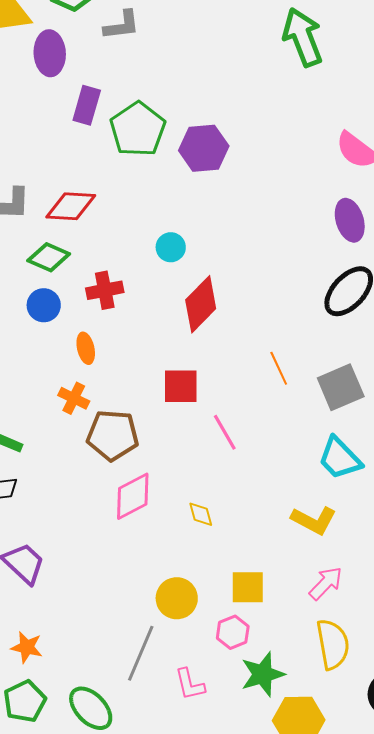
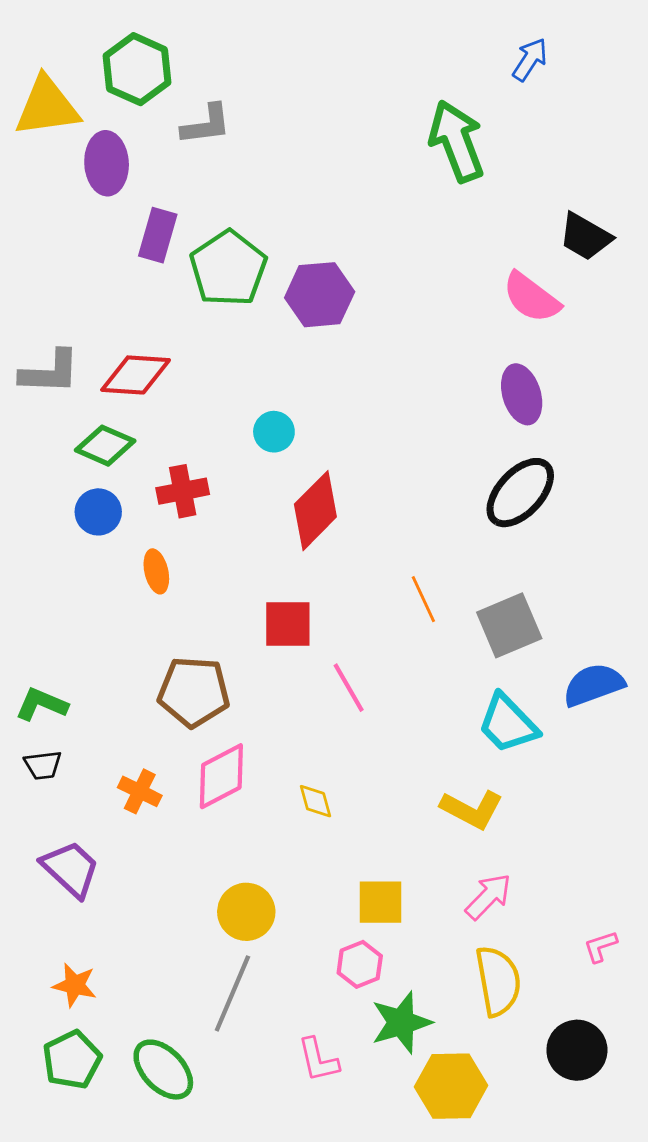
orange cross: (74, 398) -> (140, 791), moved
yellow circle: (177, 598) -> (246, 912), moved
pink L-shape: (190, 684) -> (318, 1060), moved

